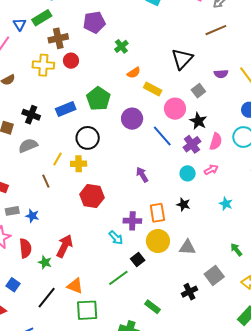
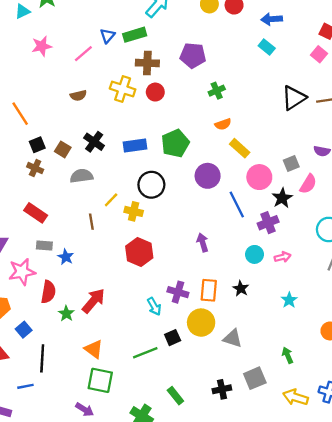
black triangle: (182, 59) -> (294, 98), moved
pink semicircle: (216, 141) -> (308, 184), moved
black line: (47, 298) -> (42, 358), moved, turned -50

